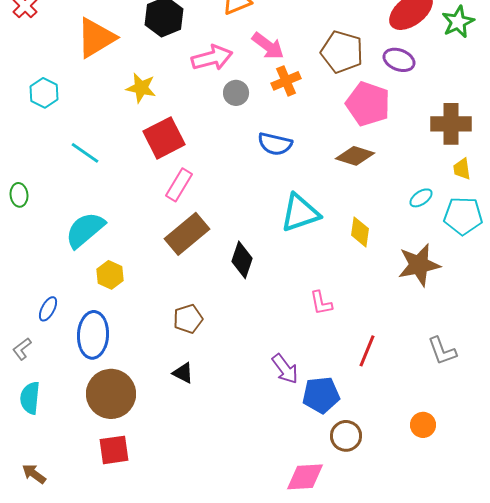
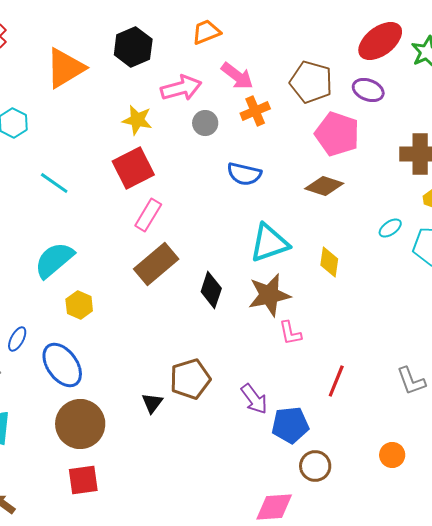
yellow star: (141, 88) -> (137, 120), moved
brown star: (419, 265) -> (269, 295), moved
brown pentagon: (188, 319) -> (190, 379), moved, size x1.4
blue ellipse: (93, 335) -> (62, 365), turned -39
black triangle: (183, 373) -> (152, 403), turned 40

